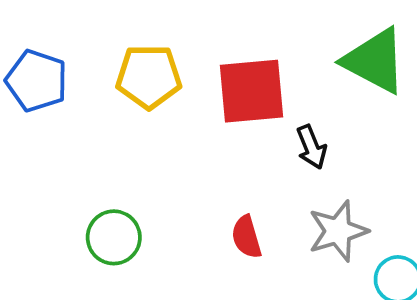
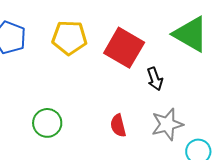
red square: (252, 91) -> (124, 48), turned 33

